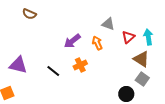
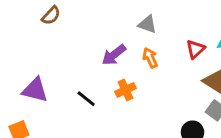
brown semicircle: (29, 14) -> (51, 16), turned -72
gray triangle: (108, 24) -> (147, 24), moved

